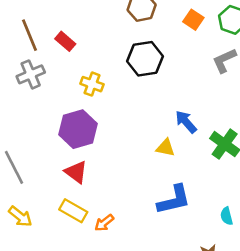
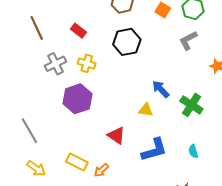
red rectangle: (65, 41) -> (79, 31), moved
gray cross: (31, 74) -> (56, 64), moved
red triangle: (76, 172) -> (116, 135), moved
cyan semicircle: (227, 216) -> (193, 151), moved

